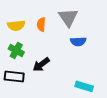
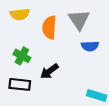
orange semicircle: (41, 24) -> (49, 27), size x1.5
yellow semicircle: (16, 25) -> (20, 14), moved

